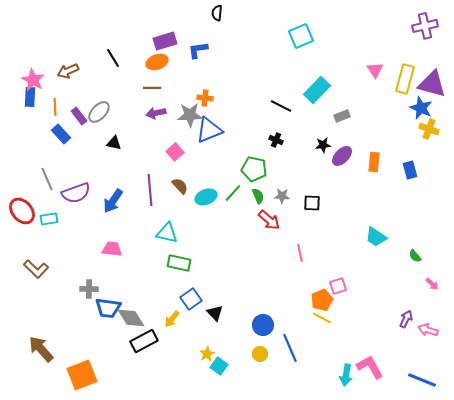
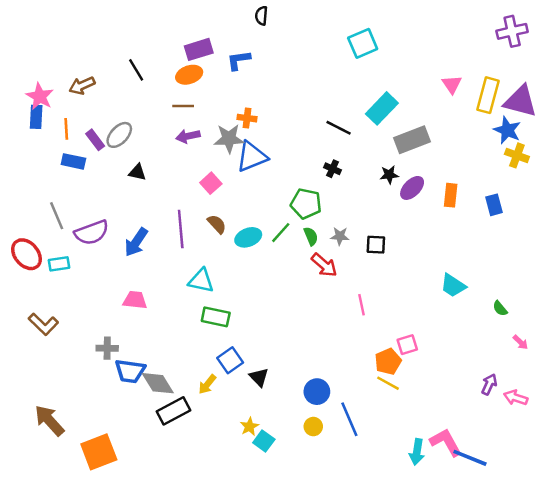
gray rectangle: (342, 116) -> (412, 140), size x1.8
blue rectangle: (61, 134) -> (73, 161), turned -36
blue line: (422, 380) -> (470, 458), moved

